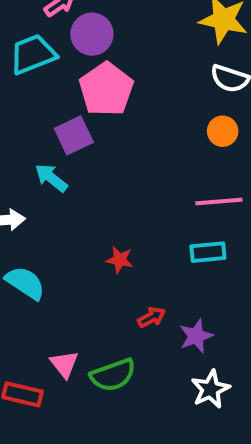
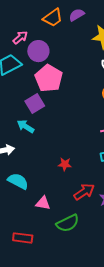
red arrow: (152, 317) -> (84, 192), size x1.5
pink triangle: (64, 364) -> (43, 203), moved, turned -35

